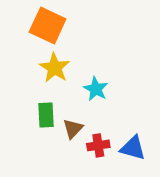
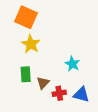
cyan star: (96, 89) -> (72, 64), moved

